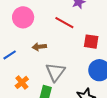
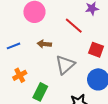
gray triangle: (55, 72) -> (65, 65), moved

